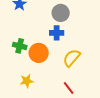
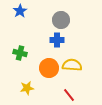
orange circle: (39, 53) -> (49, 68), moved
yellow semicircle: (72, 58) -> (72, 65), turned 54

